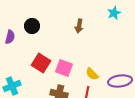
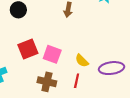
red square: (41, 63) -> (28, 49), turned 36

